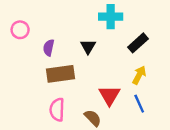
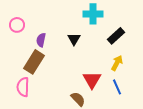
brown rectangle: (61, 74) -> (34, 62), moved, turned -50
pink semicircle: (57, 110) -> (23, 87), moved

